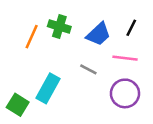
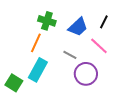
orange line: (32, 37) -> (36, 43), moved
pink line: (125, 58) -> (99, 46), turned 36
purple circle: (125, 93) -> (86, 74), moved

